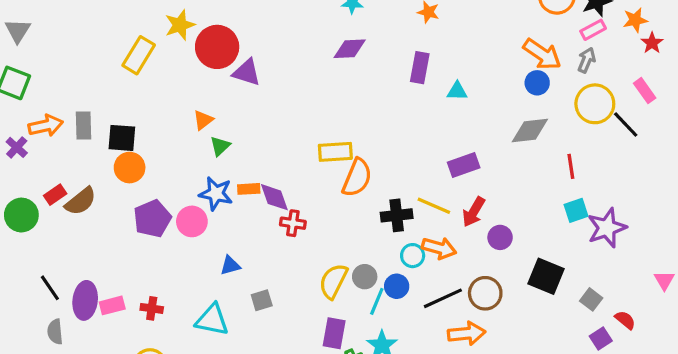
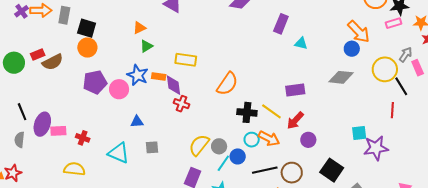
gray arrow: (587, 60) -> (406, 55), moved
purple cross: (17, 147) -> (21, 11), moved
yellow rectangle: (335, 152) -> (186, 60), moved
red line: (571, 166) -> (392, 110), moved

